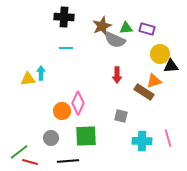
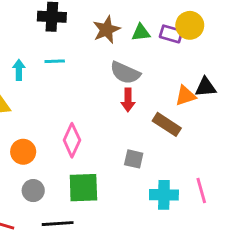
gray semicircle: (115, 40) -> (125, 73), moved
yellow circle: (160, 54) -> (190, 25), moved
cyan arrow: (41, 73) -> (19, 70), moved
orange triangle: (154, 81) -> (185, 96), moved
orange circle: (62, 111) -> (23, 152), moved

